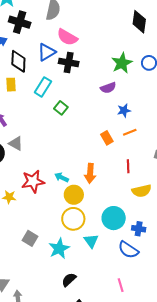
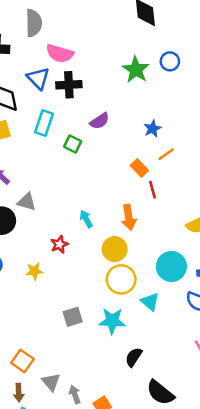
blue triangle: (47, 52) -> (38, 78), turned -30
purple semicircle: (108, 88) -> (100, 121), moved
red line: (128, 166) -> (152, 190), moved
cyan arrow: (62, 177) -> (86, 219), moved, turned 48
red star: (33, 181) -> (59, 244), size x0.6
gray square: (30, 238) -> (73, 317), turned -35
cyan star: (59, 249) -> (112, 321), turned -30

